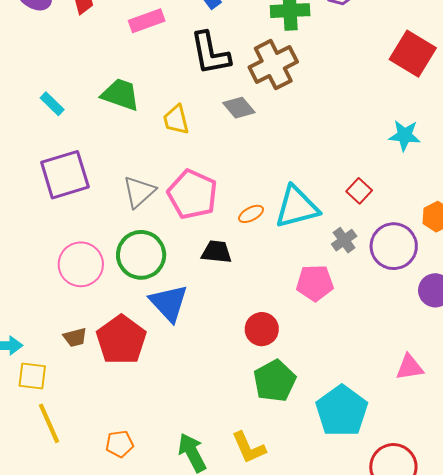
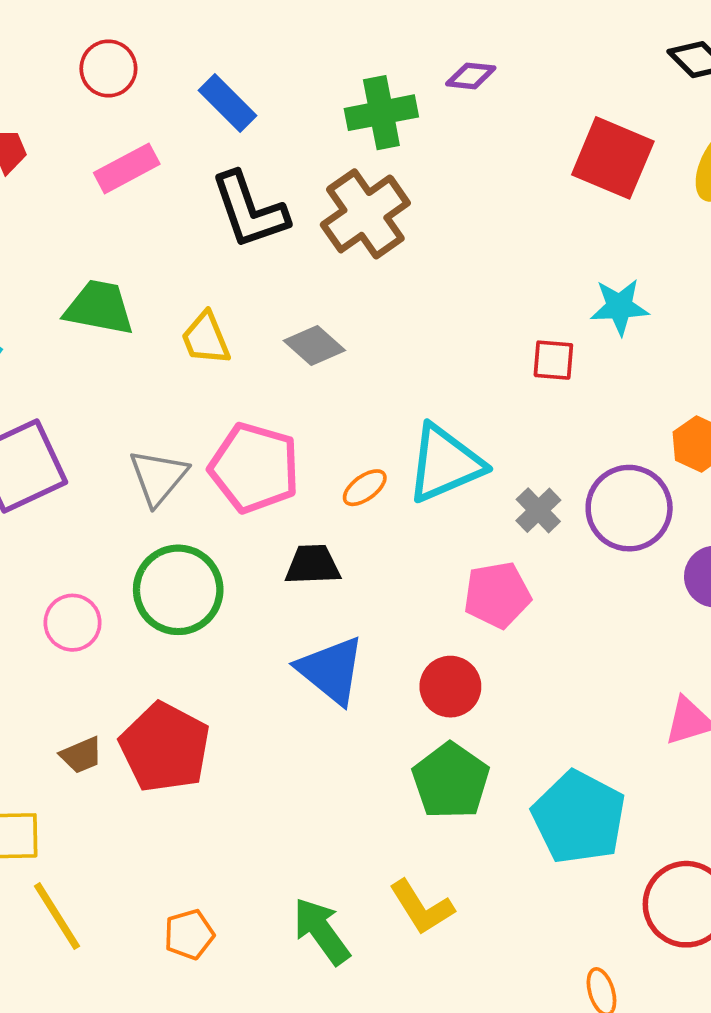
gray diamond: (239, 108) -> (314, 345), moved
red square: (359, 191) -> (553, 360), moved, turned -30
pink circle: (81, 264) -> (73, 623), size x0.7
blue triangle: (169, 303) -> (331, 670), moved
red circle: (262, 329) -> (450, 687), moved

